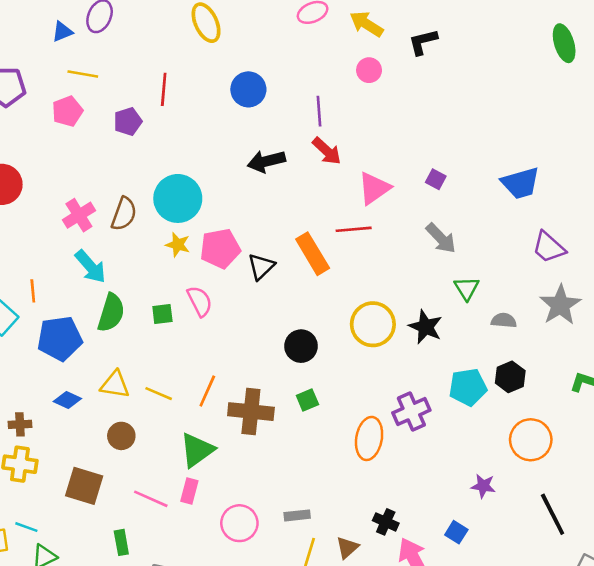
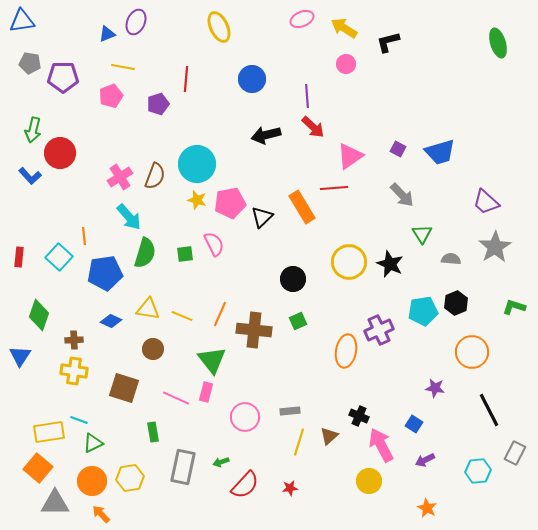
blue trapezoid: (520, 183) -> (440, 152), moved
green triangle: (197, 450) -> (212, 360), turned -32

